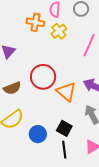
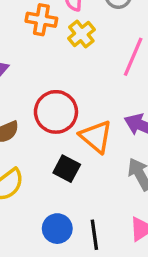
black square: (64, 128) -> (67, 169), moved
blue circle: (38, 134) -> (57, 229), moved

